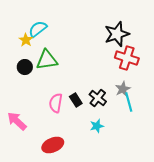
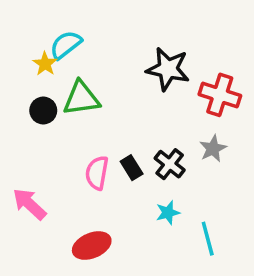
black star: (117, 34) -> (168, 69), moved, turned 30
cyan line: (129, 102) -> (208, 239), moved

